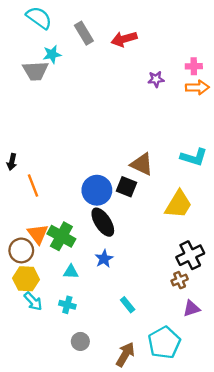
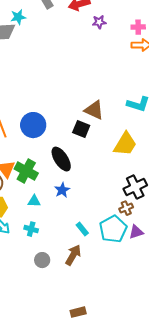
purple star: (156, 79) -> (99, 22), moved
blue circle: (97, 190) -> (33, 125), moved
cyan pentagon: (164, 343) -> (113, 229), moved
brown arrow: (125, 354) -> (73, 255), moved

